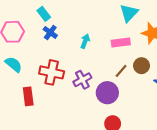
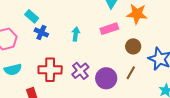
cyan semicircle: (14, 64) -> (13, 69), turned 138
brown line: (121, 71) -> (131, 73), moved

